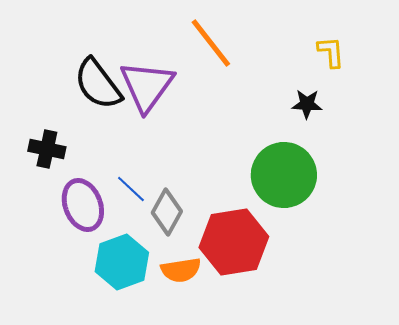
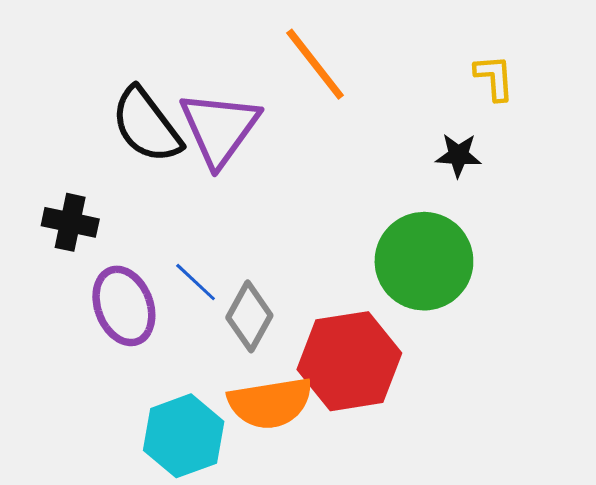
cyan hexagon: (122, 262) -> (184, 436), moved
orange semicircle: (181, 270) -> (270, 403), size x1.4

